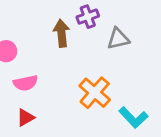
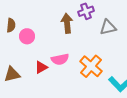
pink semicircle: (26, 83) -> (60, 59), moved
red triangle: (26, 118) -> (41, 67), moved

